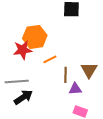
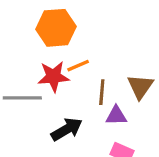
red star: (23, 50) -> (53, 77), moved
black arrow: (23, 97) -> (67, 129), moved

